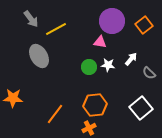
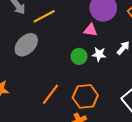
gray ellipse: (39, 56) -> (26, 45), turned 75
orange line: (55, 114) -> (51, 94), moved

